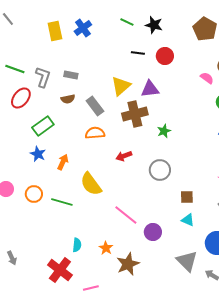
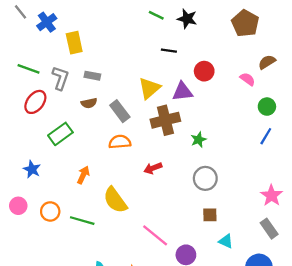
blue cross: (83, 28) -> (47, 22), moved
yellow rectangle: (55, 31) -> (74, 43), moved
red circle: (165, 56) -> (204, 71), moved
blue star: (38, 154) -> (32, 169), moved
gray circle: (160, 170) -> (205, 178), moved
brown square: (187, 197) -> (210, 215), moved

